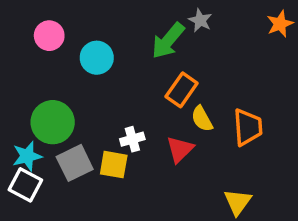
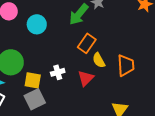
gray square: (75, 163) -> (35, 99), moved
yellow square: (114, 165) -> (33, 80), moved

